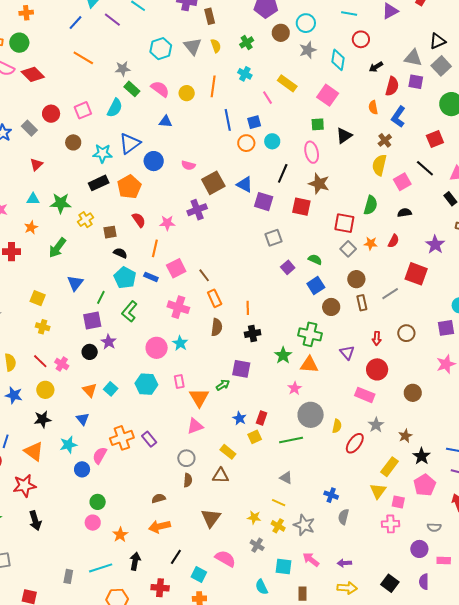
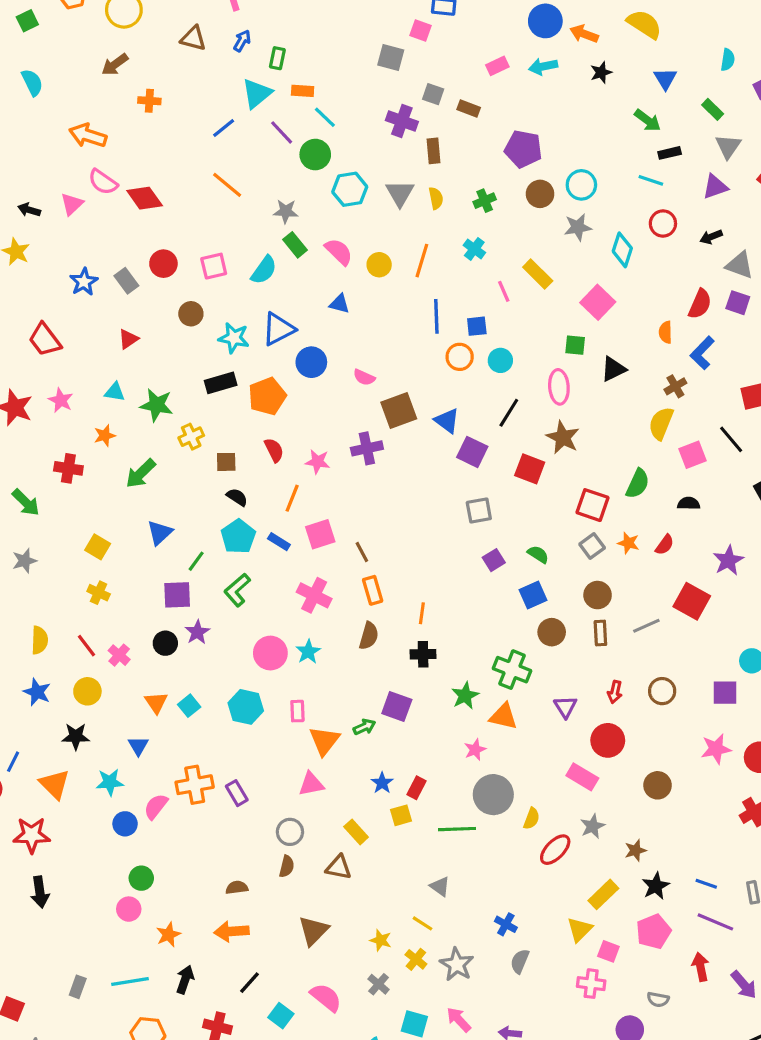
green circle: (19, 43) -> (315, 155), moved
black arrow: (376, 67) -> (711, 237), moved

